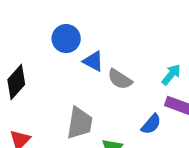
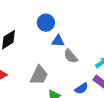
blue triangle: (93, 61) -> (58, 41), turned -40

